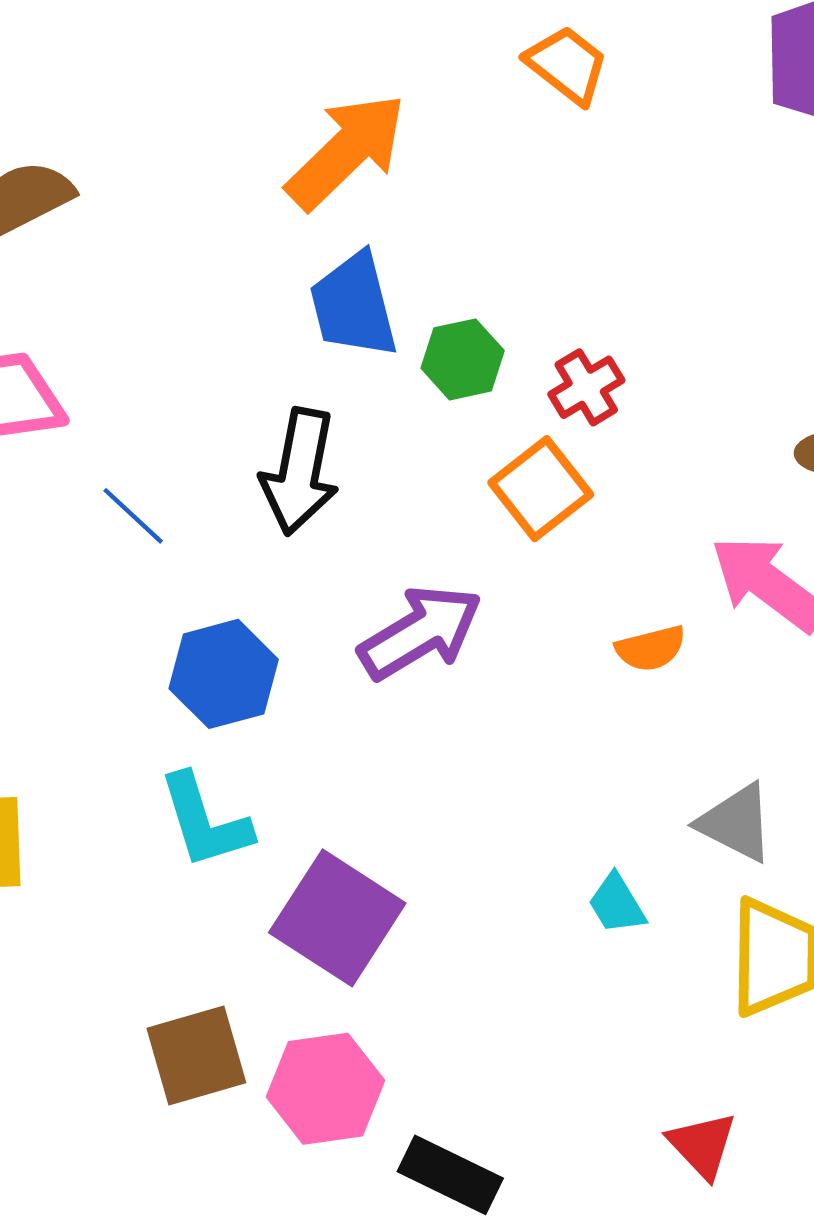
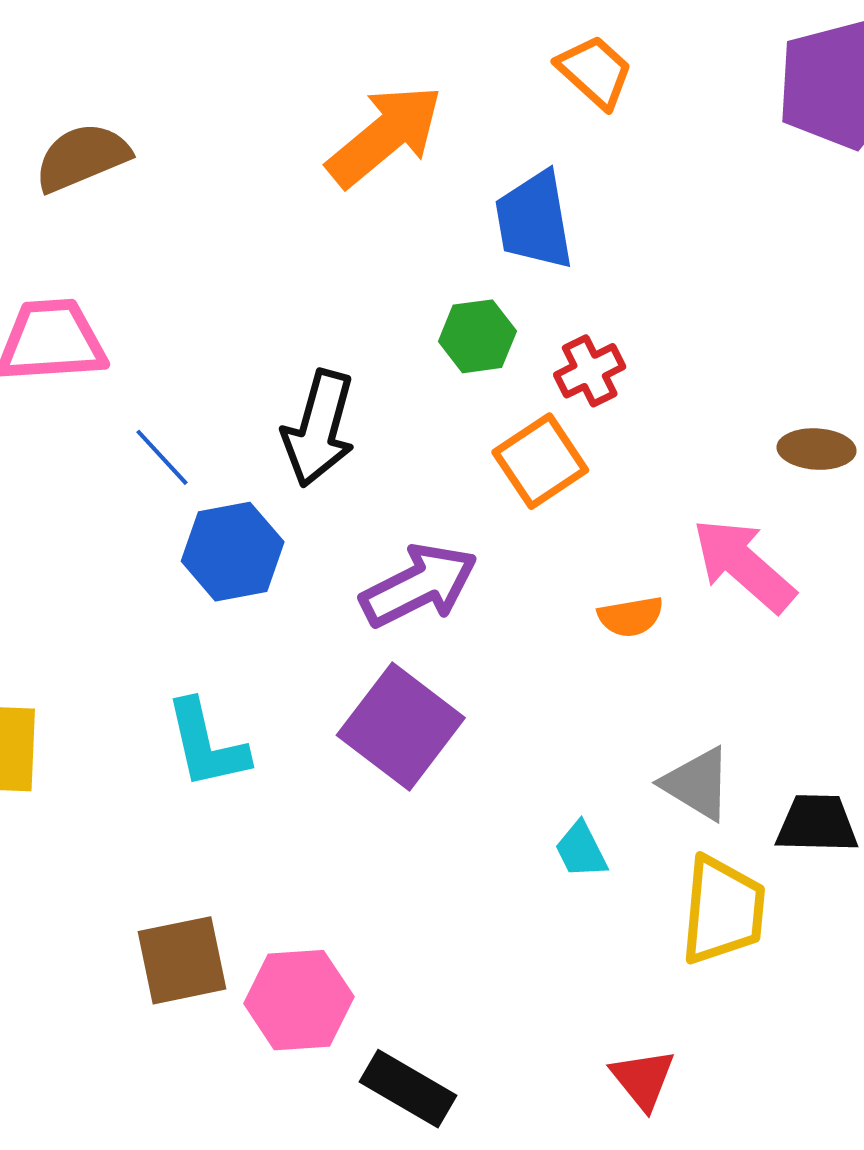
blue trapezoid: (354, 305) -> (534, 220), moved
blue hexagon: (224, 674) -> (233, 552), moved
purple square: (337, 918) -> (401, 727), moved

